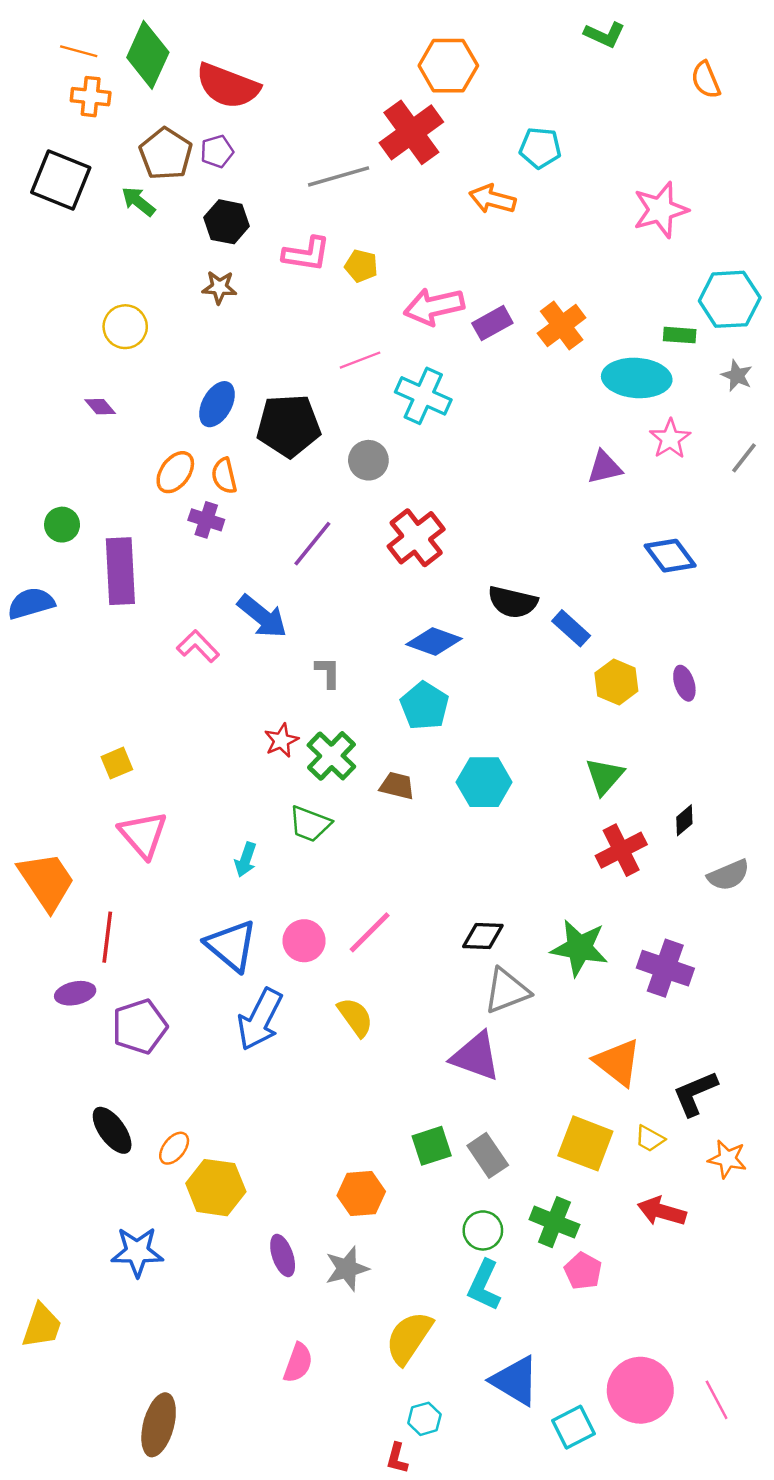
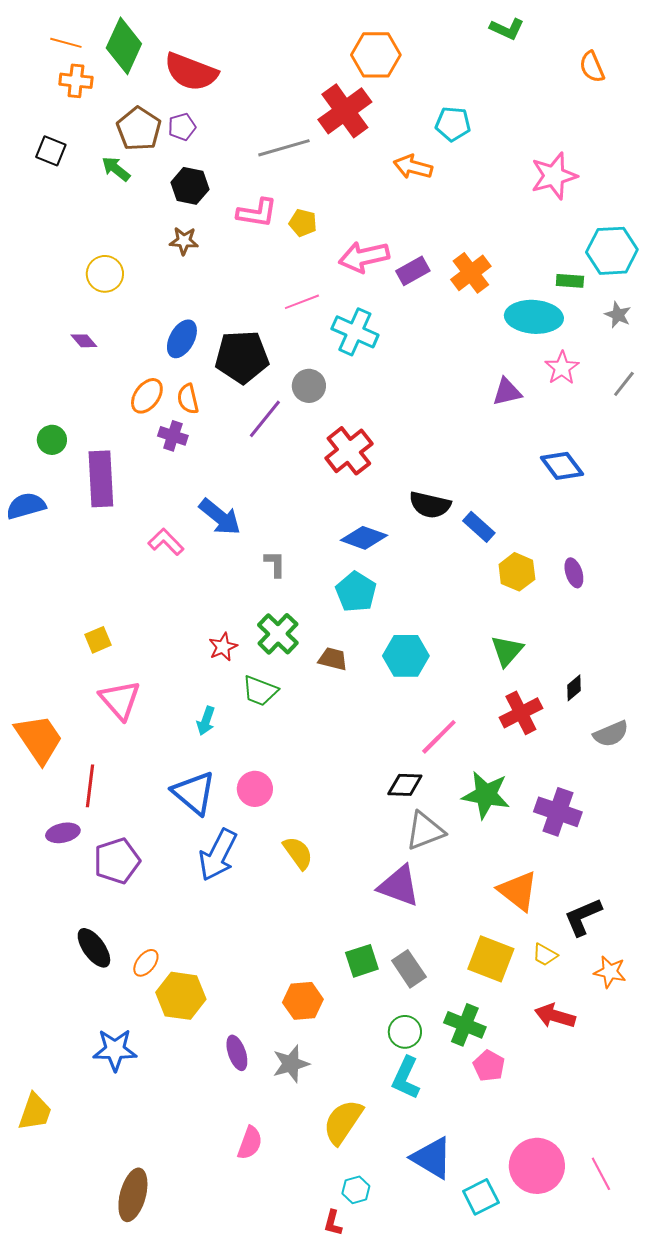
black square: (61, 180) -> (51, 151), size x0.6
purple line: (312, 544) -> (265, 419), moved
red star: (281, 740) -> (223, 647), moved
pink line: (370, 932) -> (439, 737), moved

